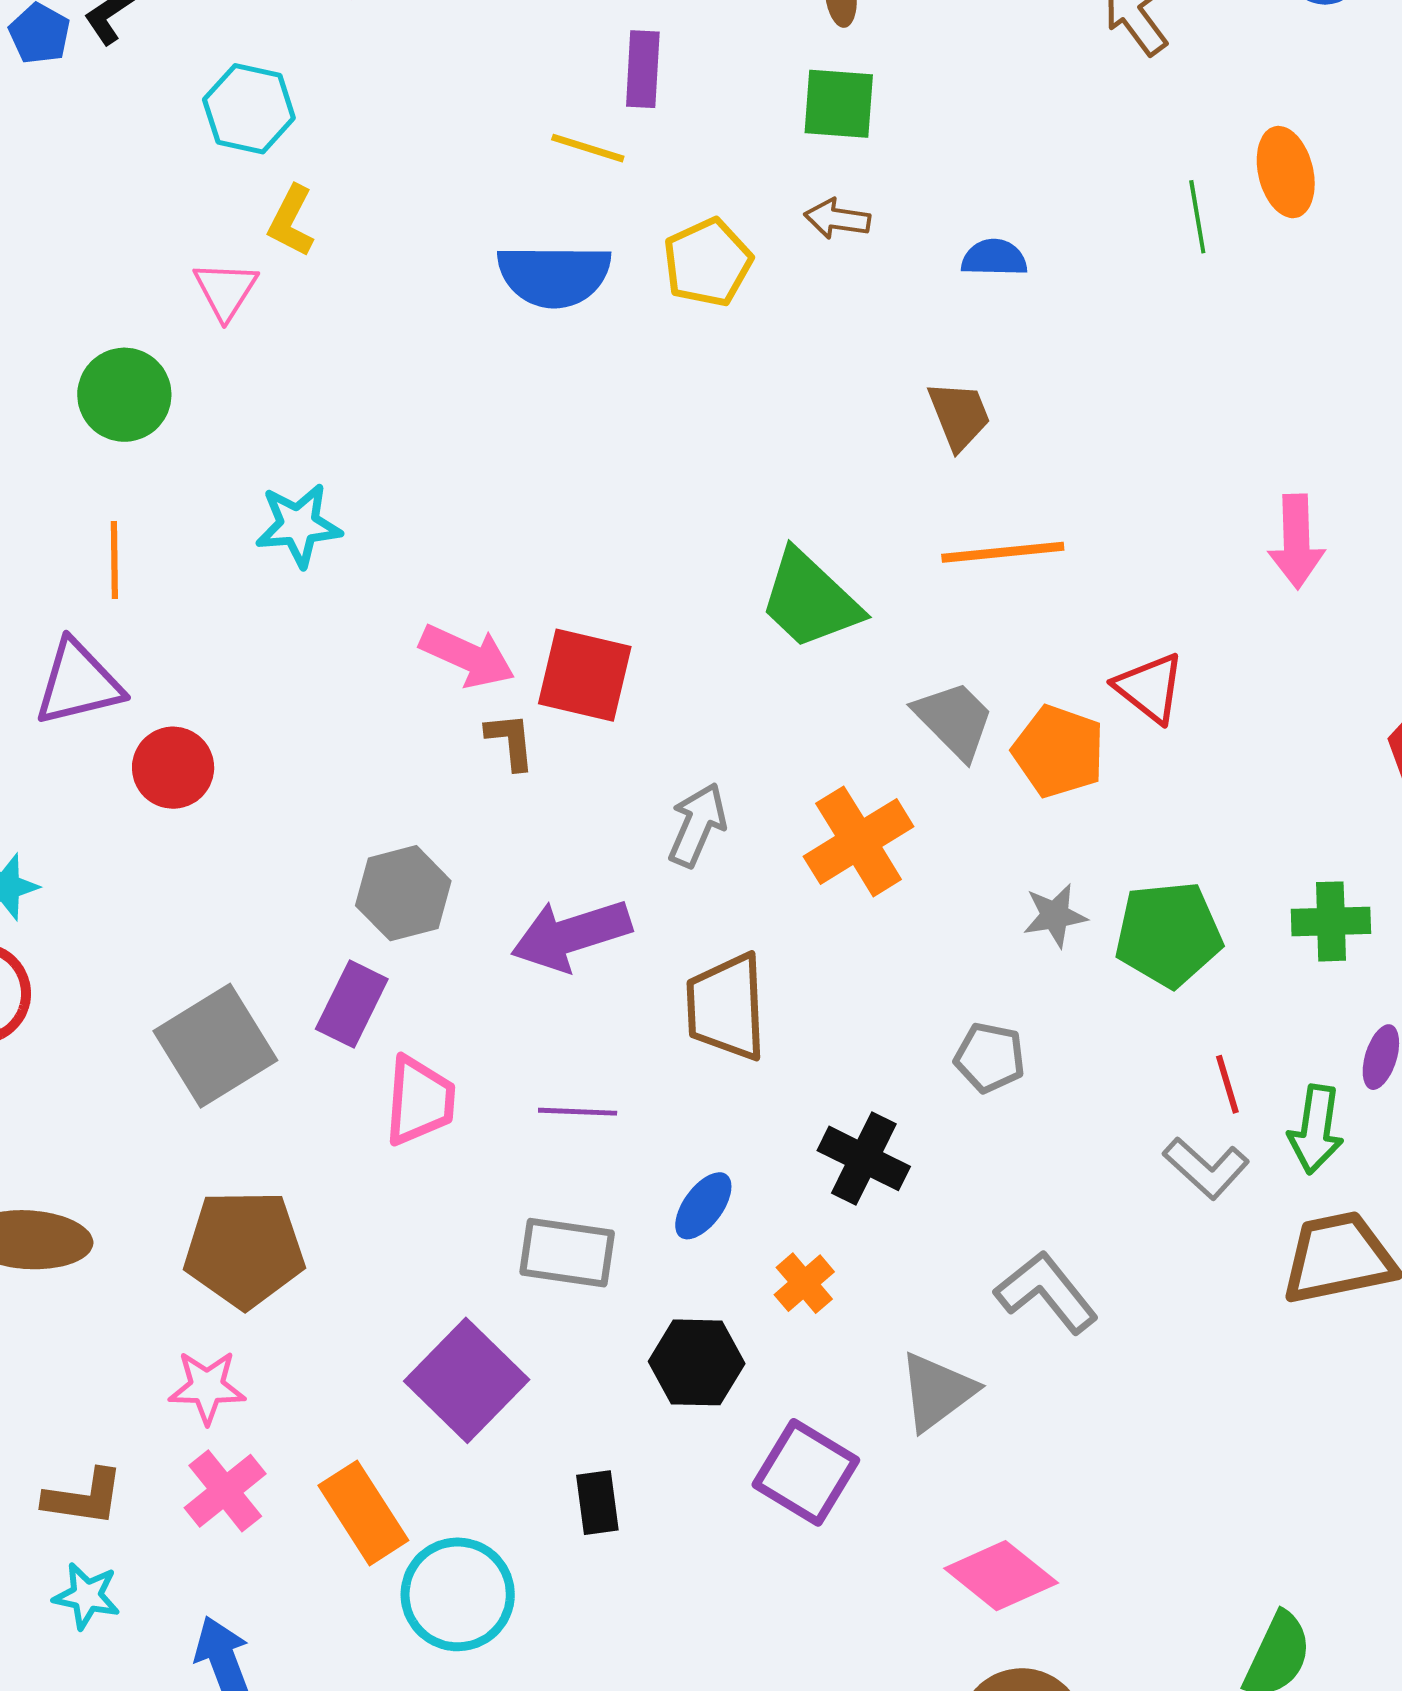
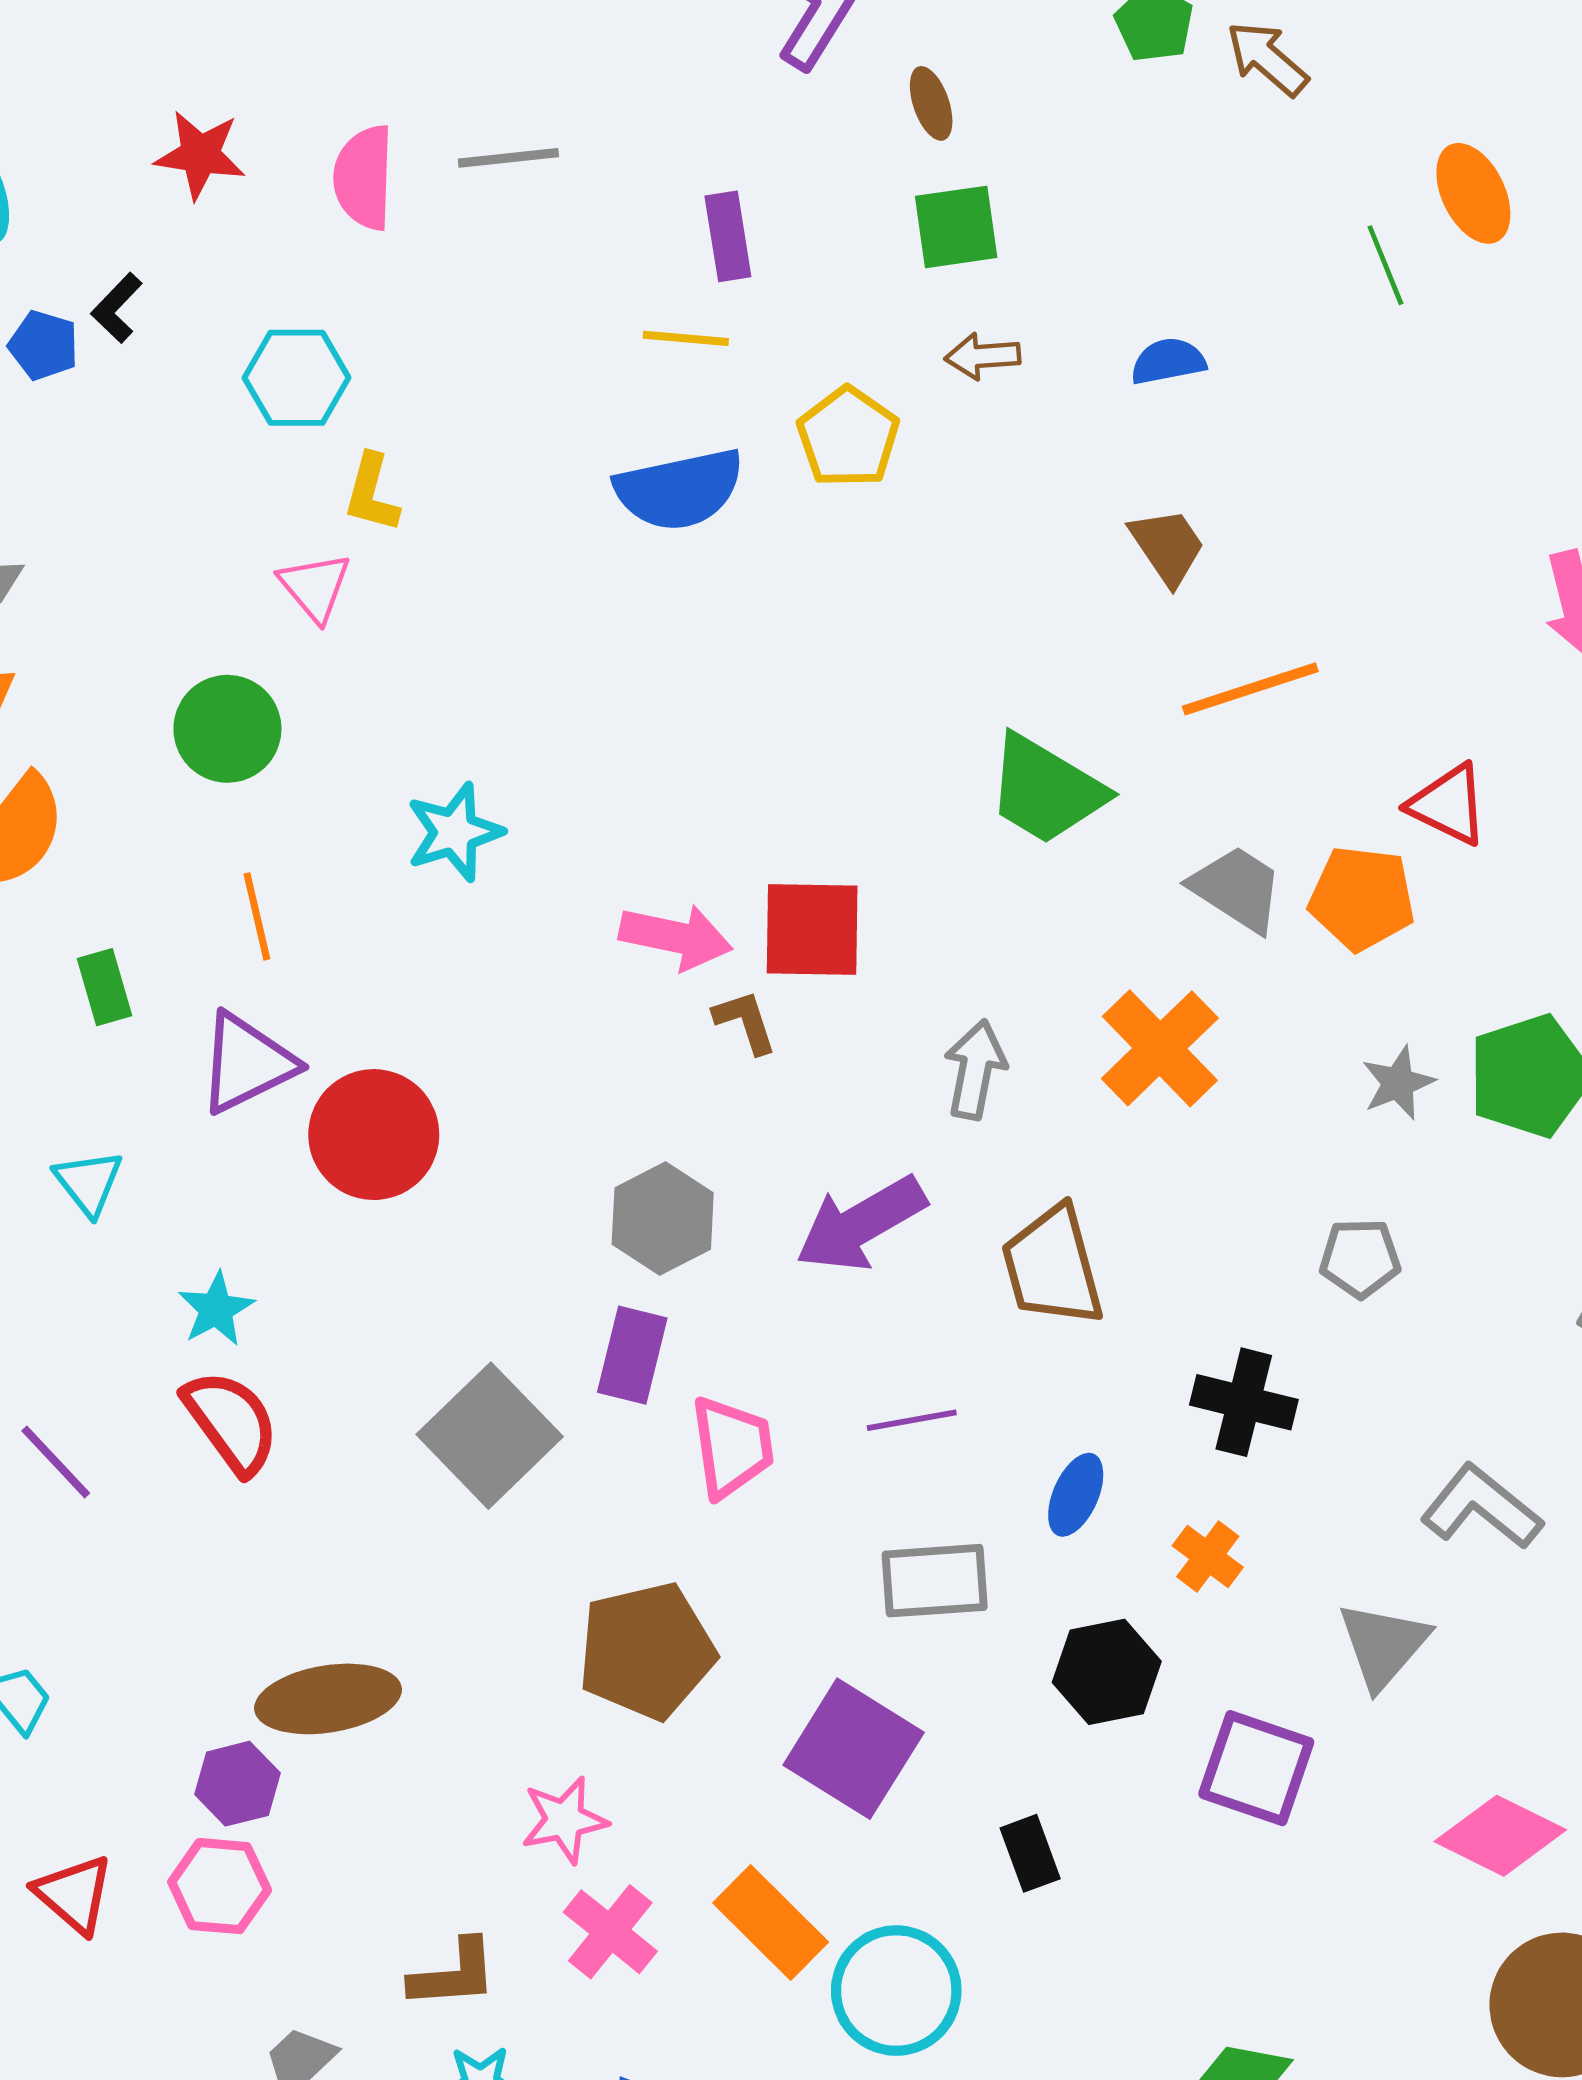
red circle: (173, 768) -> (374, 1135), size x1.4
brown pentagon: (244, 1249) -> (646, 1651), moved

